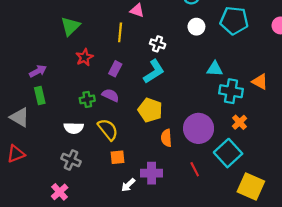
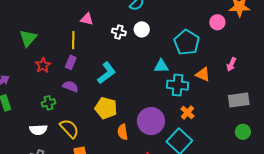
cyan pentagon: (234, 20) -> (187, 42), moved, turned 30
white cross: (158, 44) -> (119, 32), moved
purple rectangle: (115, 69) -> (71, 62), moved
purple semicircle: (110, 95) -> (70, 86), moved

